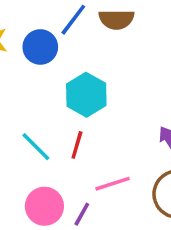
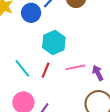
pink line: (112, 184) -> (75, 67), moved

